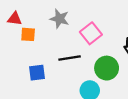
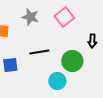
pink square: (91, 33) -> (64, 17), moved

